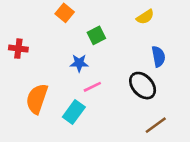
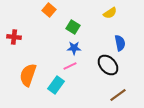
green square: (96, 35) -> (73, 27), turned -32
blue star: (79, 63) -> (74, 48), moved

